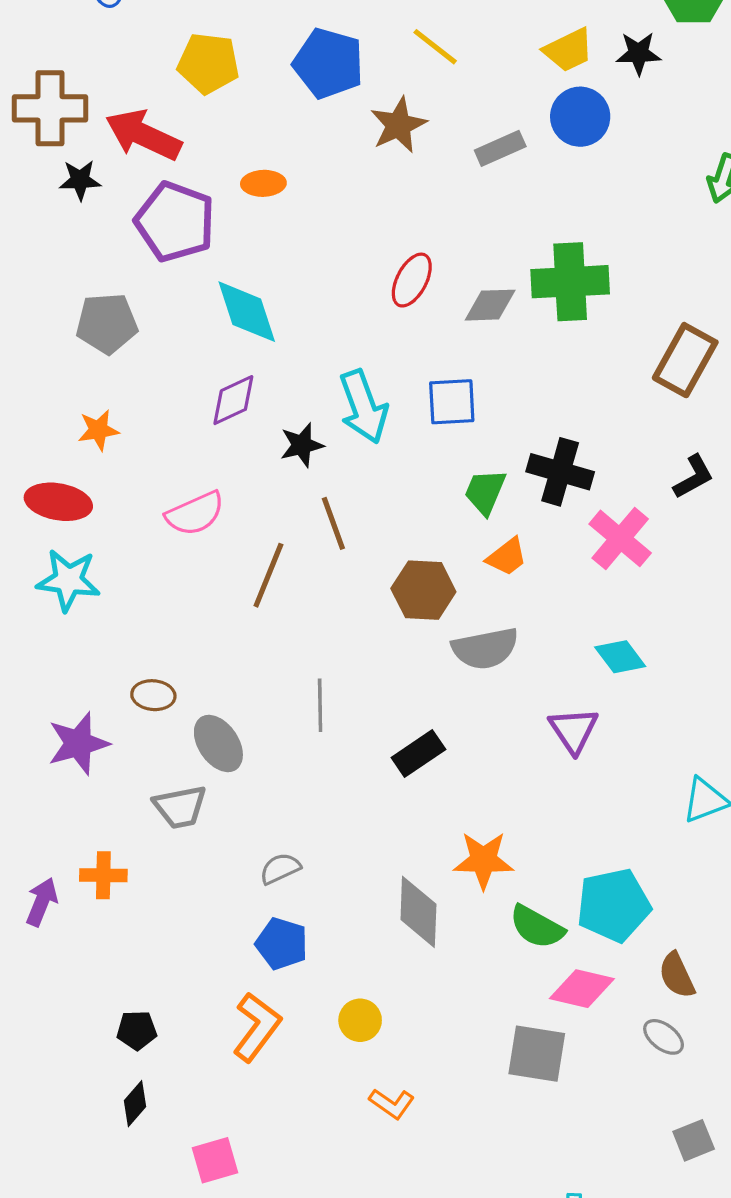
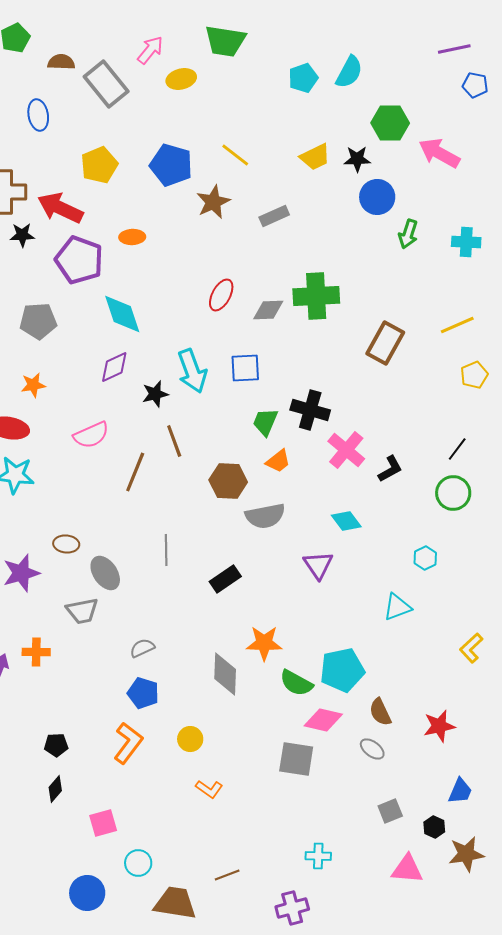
yellow pentagon: (208, 63) -> (99, 165), turned -30
blue circle: (580, 117) -> (377, 197), moved
black L-shape: (694, 477) -> (390, 469), moved

